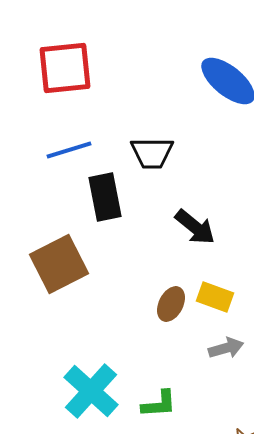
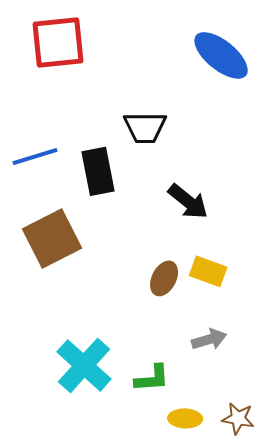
blue line: (69, 150) -> (35, 156), moved
gray arrow: (226, 348) -> (209, 339), moved

